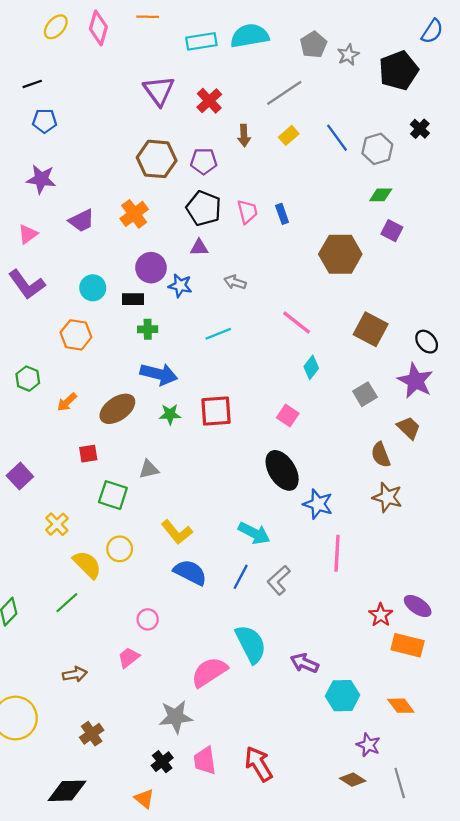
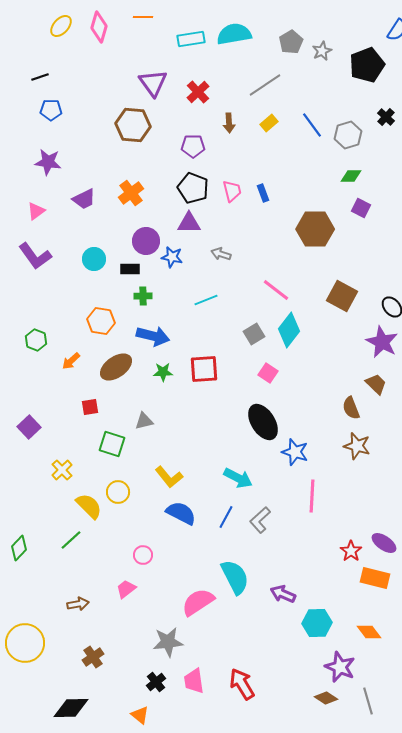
brown hexagon: (157, 159) -> (133, 125), moved
purple triangle: (199, 247) -> (189, 223), size x1.4
orange hexagon: (76, 335) -> (101, 321), moved
cyan diamond: (311, 367) -> (289, 330), size x1.6
gray square: (365, 394) -> (254, 334), moved
purple star: (368, 745) -> (340, 667), size x1.4

